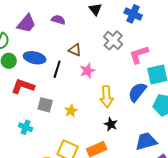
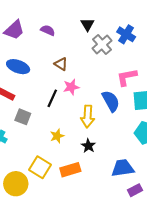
gray cross: (113, 40) -> (102, 44), moved
black line: (57, 69) -> (52, 98), moved
blue semicircle: (137, 92) -> (111, 101), moved, turned 105
yellow star: (71, 111) -> (57, 136), moved

